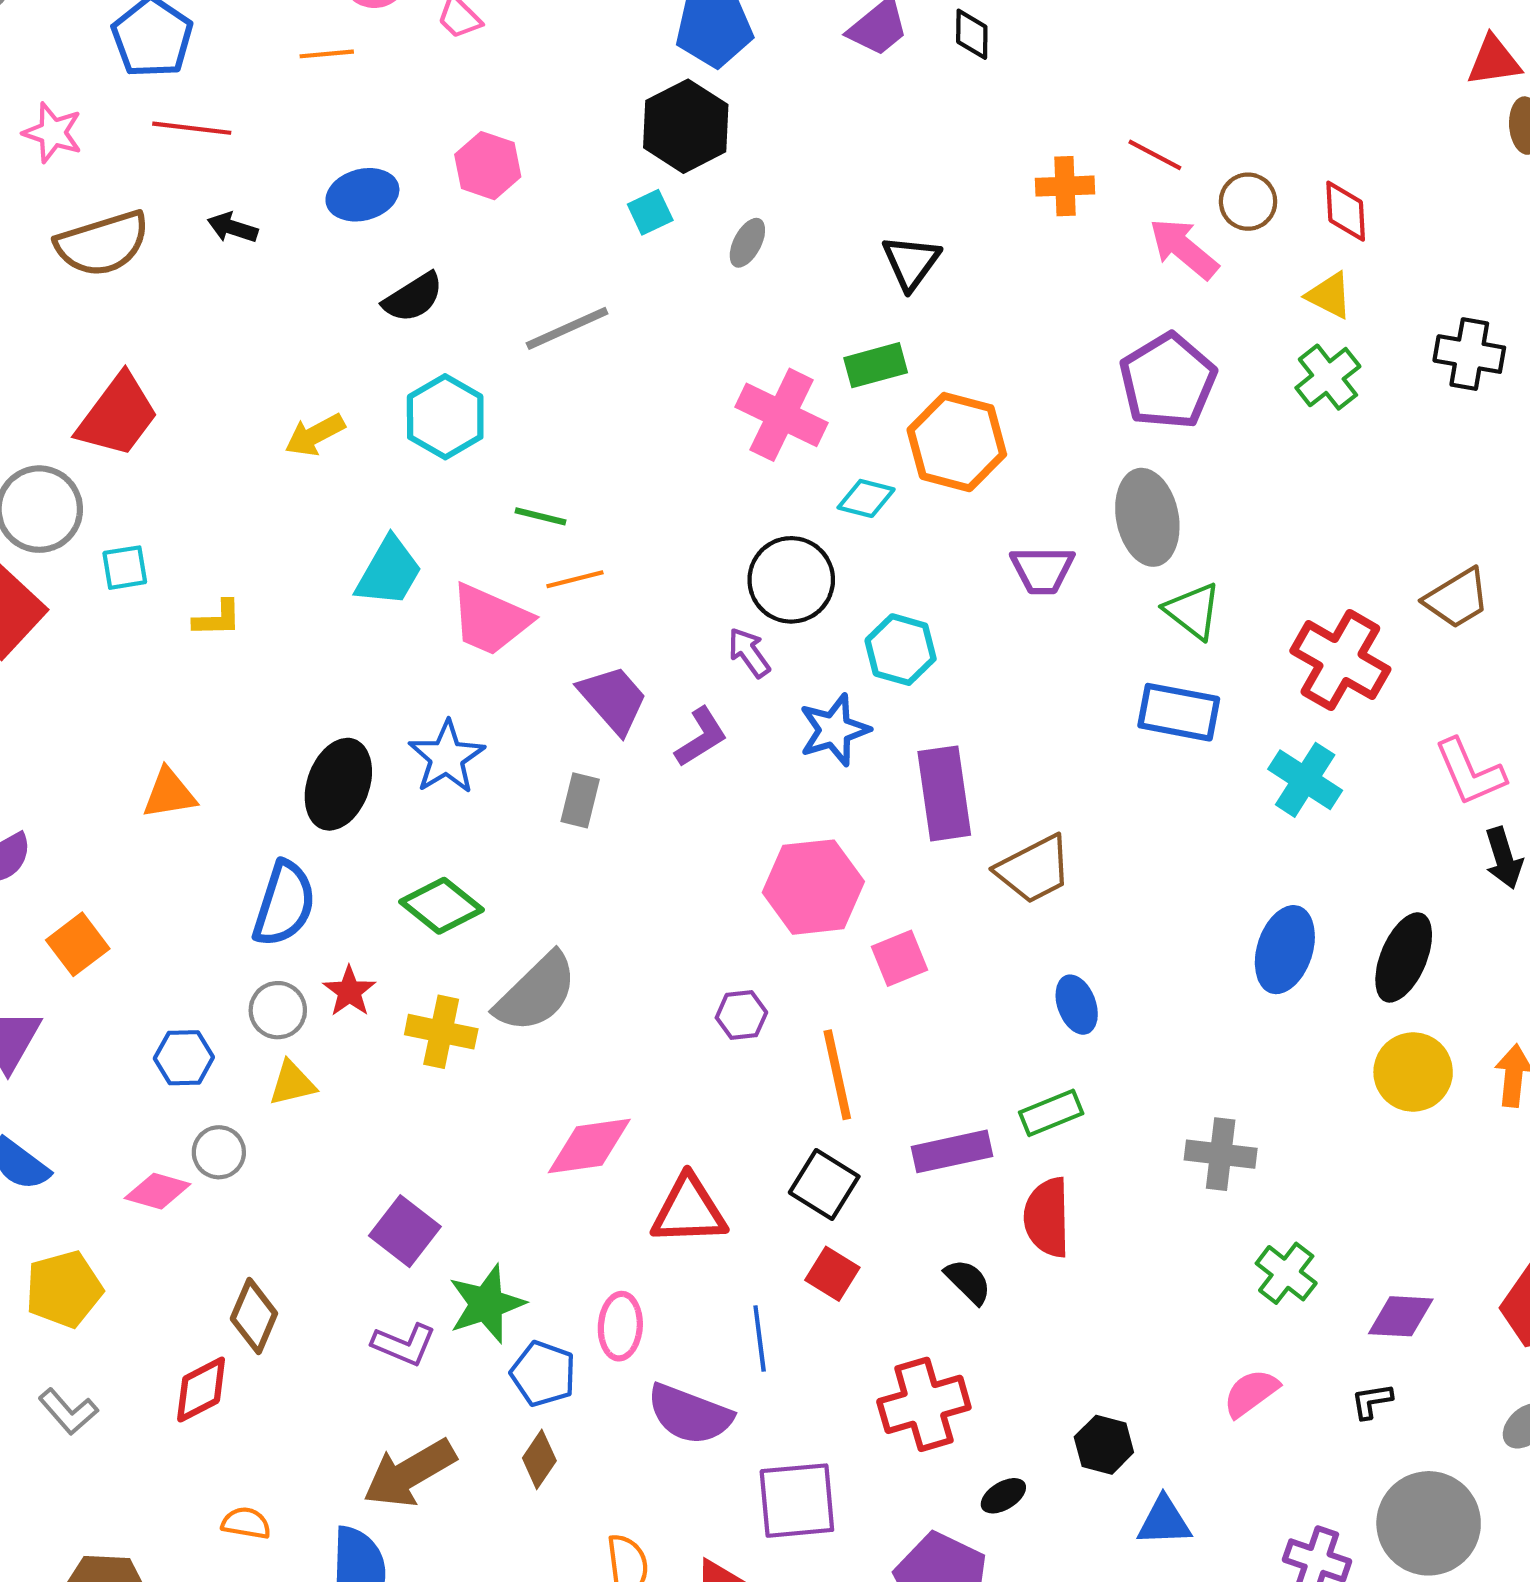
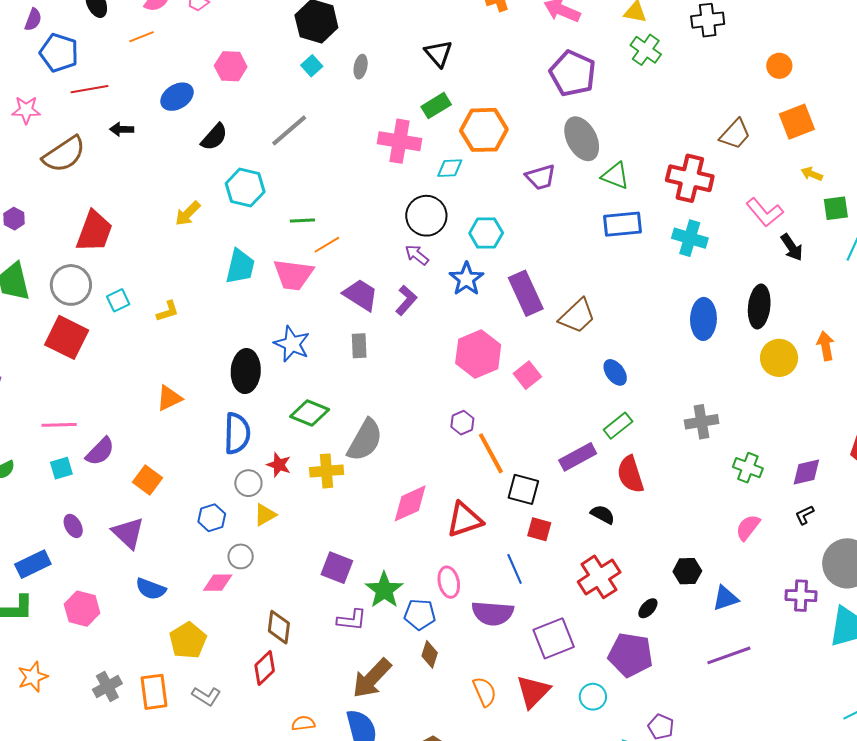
orange line: (837, 1075) -> (491, 453), moved

